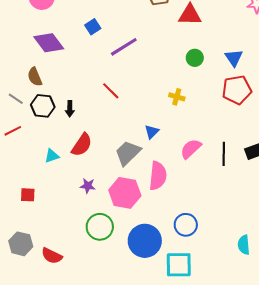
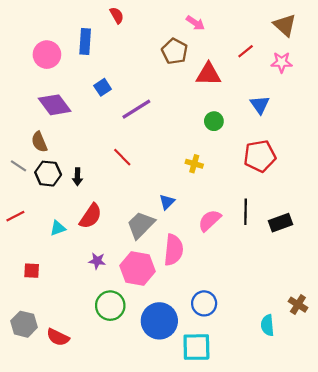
blue triangle: (234, 58) -> (260, 105), moved
red line: (13, 131) -> (15, 216), moved
black line: (224, 154) -> (246, 212), moved

